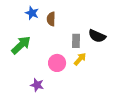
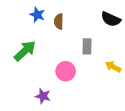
black semicircle: (97, 36) -> (111, 19), moved
yellow arrow: (80, 59) -> (113, 67), moved, turned -104

